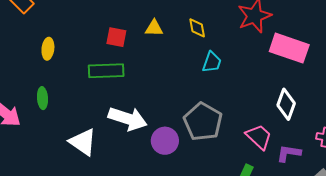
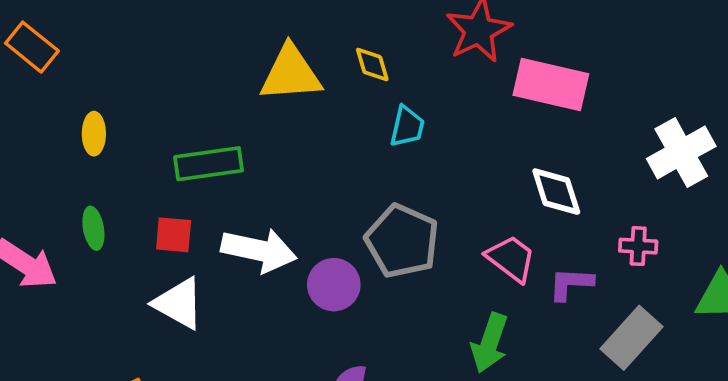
yellow triangle: (154, 28) -> (291, 74), size x1.8
red square: (116, 37) -> (174, 235), moved
white diamond: (286, 104) -> (556, 192), turned -32

